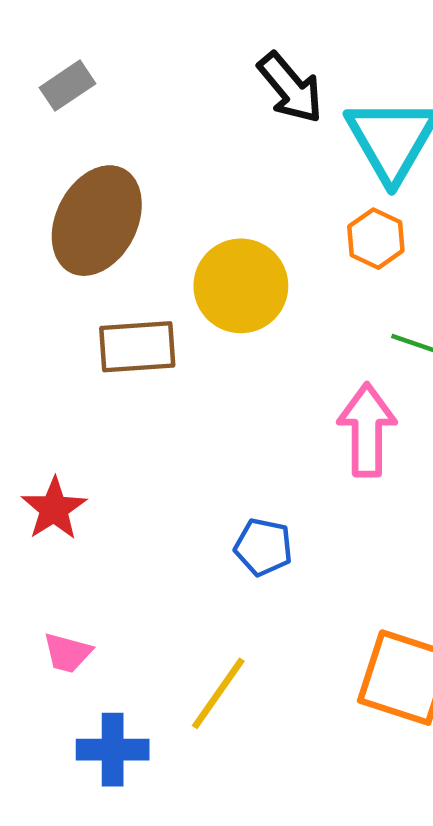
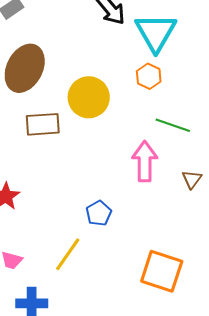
blue pentagon: (263, 547) -> (99, 213), turned 30
yellow line: (218, 693) -> (68, 254), moved

